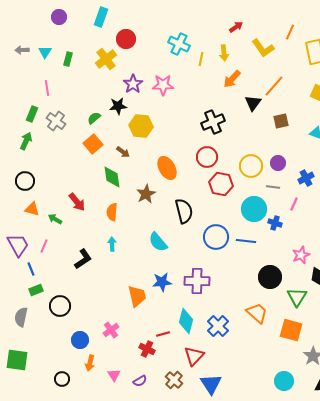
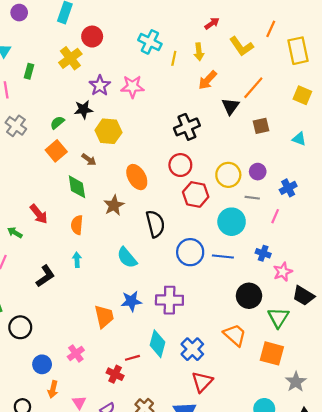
green rectangle: (68, 59) -> (29, 71), moved
blue cross: (275, 223) -> (263, 253), moved
red triangle: (194, 356) -> (202, 382), moved

